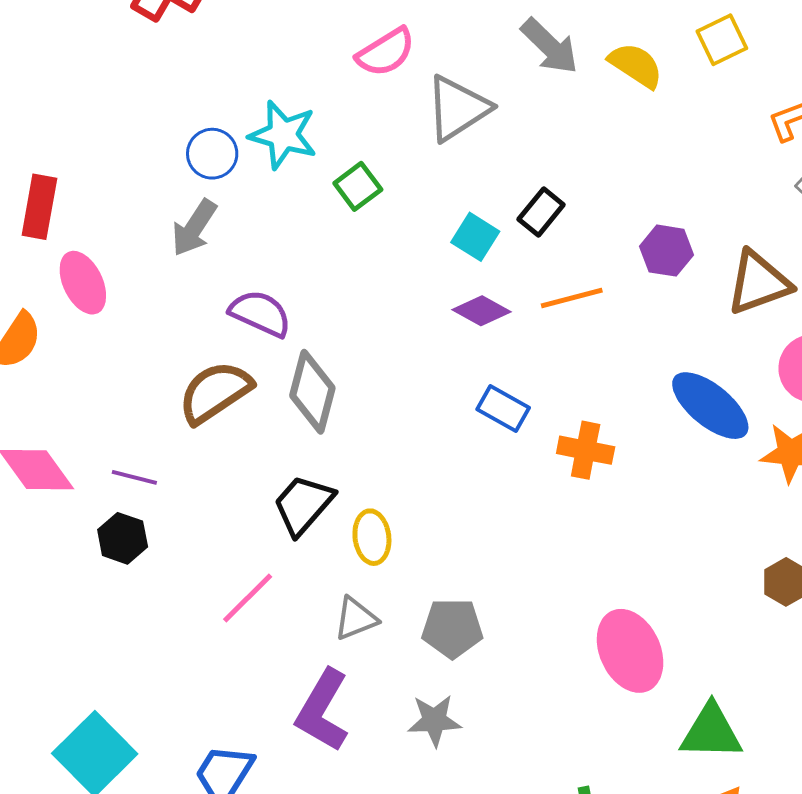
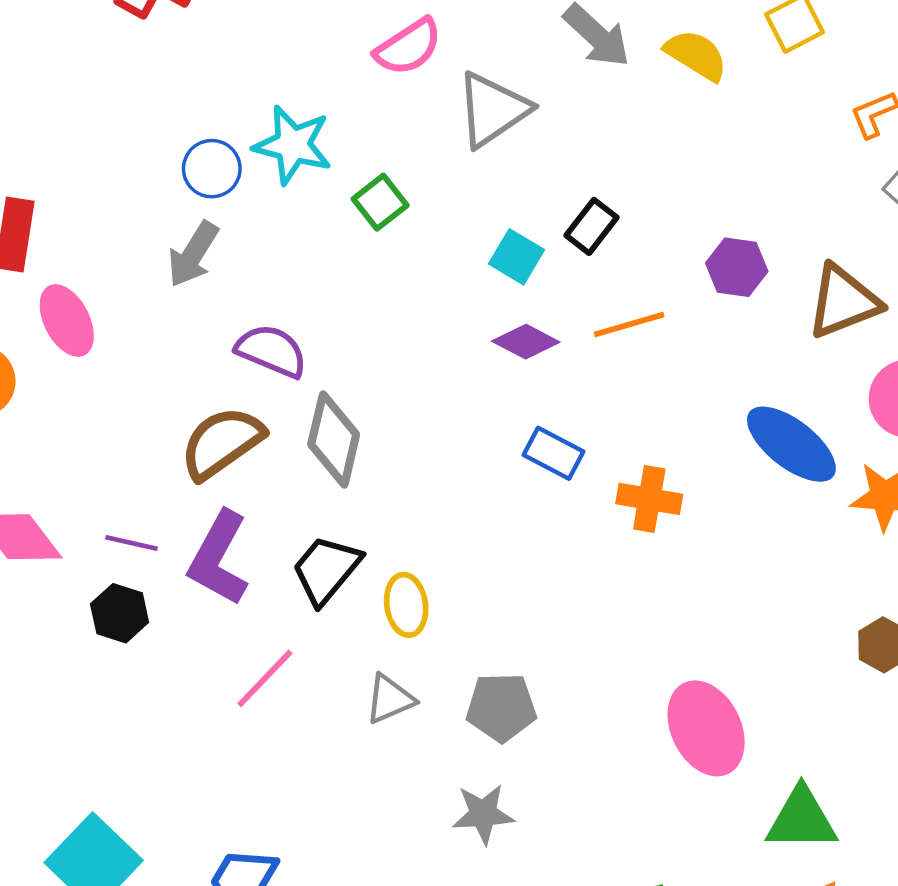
purple L-shape: (323, 710) -> (219, 558), moved

